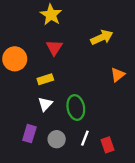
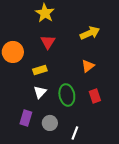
orange triangle: (118, 75) -> (88, 66), moved
white line: (85, 138) -> (75, 133), moved
red rectangle: (108, 145) -> (95, 96), moved

